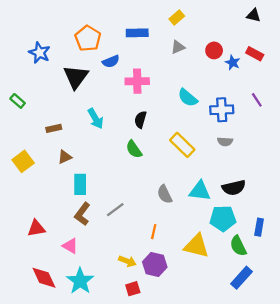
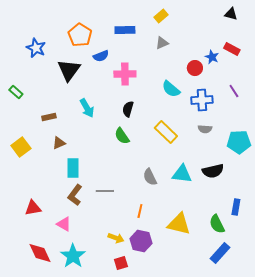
red circle: (214, 50) -> (195, 68), moved
gray line: (115, 210) -> (105, 191), turned 36
cyan pentagon: (223, 218) -> (239, 142), moved

